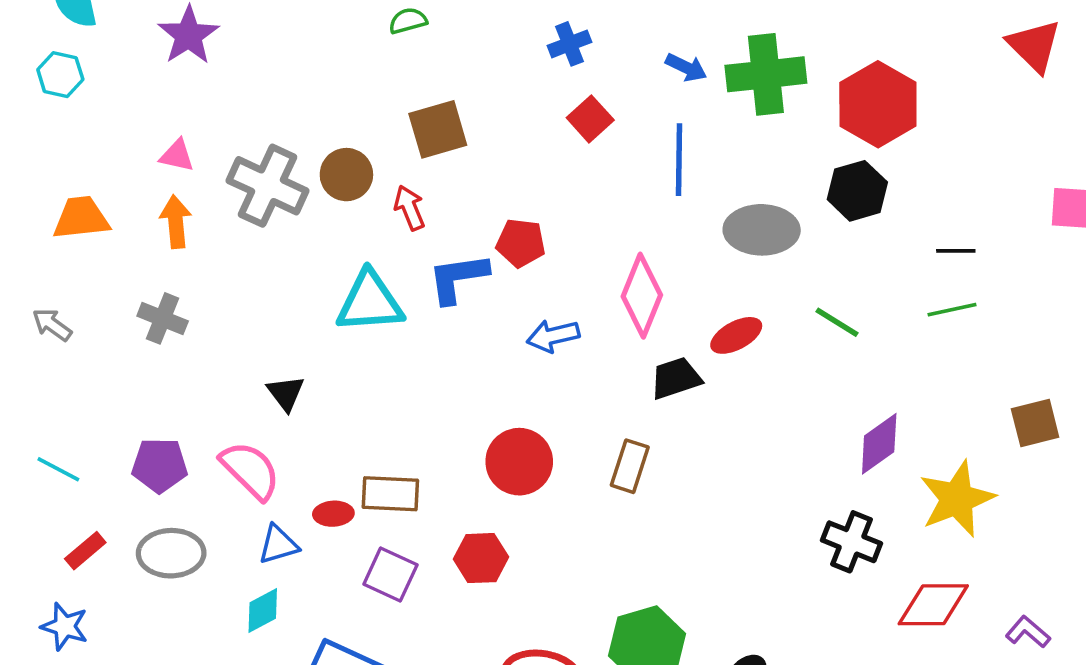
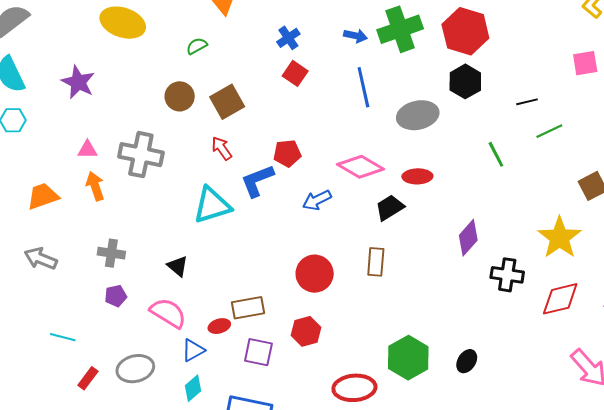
red square: (590, 119) -> (295, 73), moved
brown circle: (346, 175) -> (180, 96), moved
pink diamond: (642, 296) -> (360, 167), turned -69
green line: (952, 310) -> (549, 131), moved
gray cross: (163, 318) -> (111, 253), moved
green line: (837, 322) -> (496, 154), moved, turned 44
gray arrow: (52, 325) -> (41, 259), size x1.4
red ellipse: (736, 335) -> (417, 176), turned 40
purple diamond: (879, 444) -> (468, 238), moved
purple pentagon: (160, 465) -> (116, 296), moved, size x0.7

